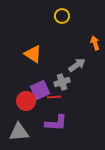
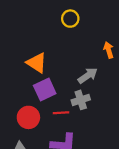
gray cross: (62, 82) -> (81, 100), moved
purple square: (40, 90) -> (45, 89), moved

